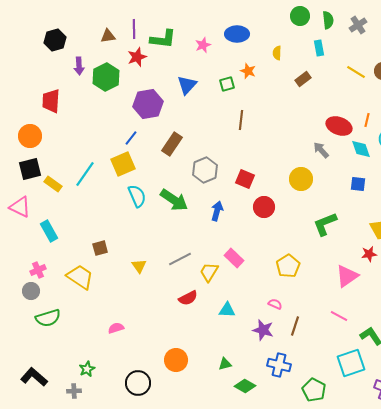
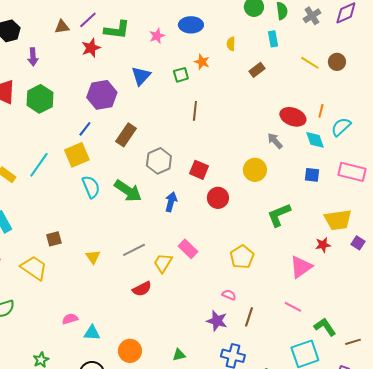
purple line: (134, 29) -> (88, 20), turned 48
green hexagon: (106, 77) -> (40, 99), moved
cyan triangle: (227, 310) -> (92, 333), moved

